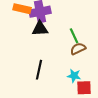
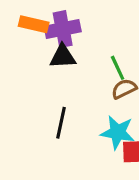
cyan star: (74, 76) -> (118, 132), size x1.5

